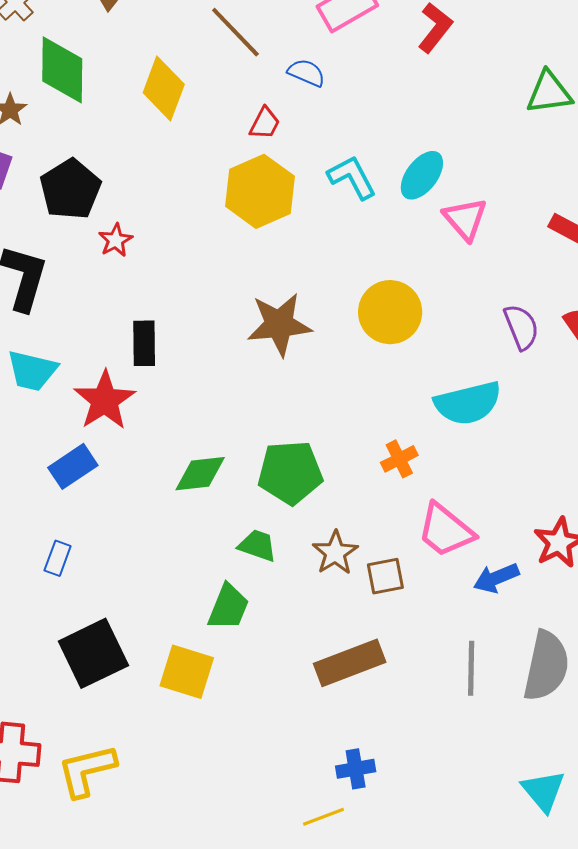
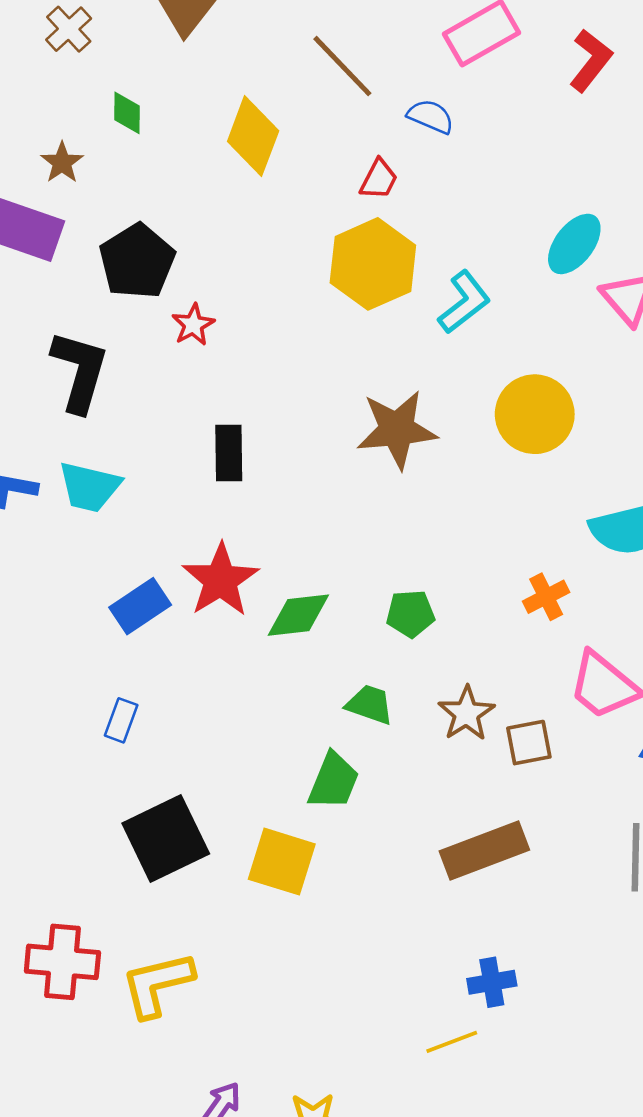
green diamond: (62, 70) -> (127, 113), size x0.5
cyan L-shape: (352, 177) -> (464, 302), moved, turned 80
red star: (105, 400) -> (221, 580), moved
green pentagon: (290, 472) -> (410, 614), size x0.6

